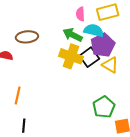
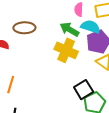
black square: (89, 57) -> (84, 90), moved

